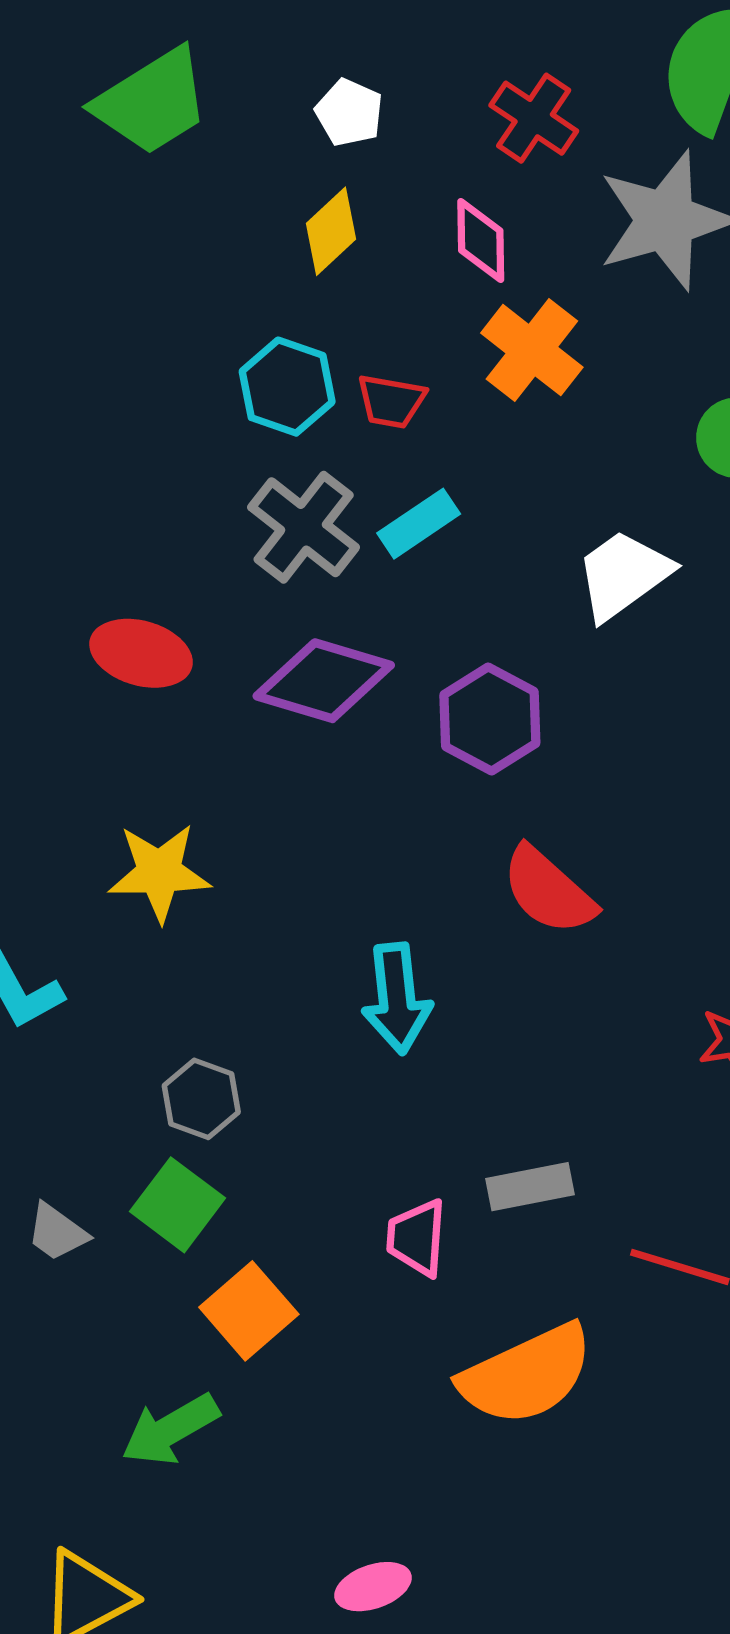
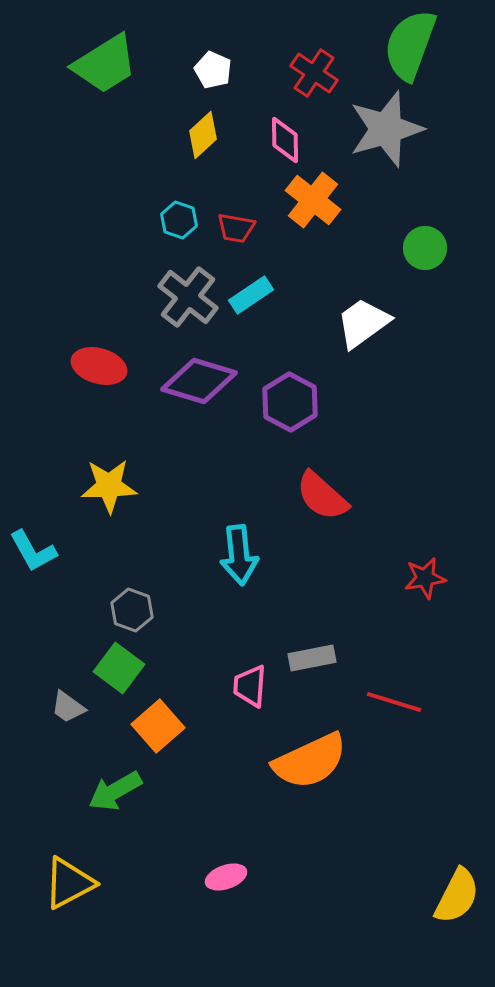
cyan hexagon: (287, 387) -> (179, 220), size x0.7
gray trapezoid: (57, 1232) -> (68, 707), moved

